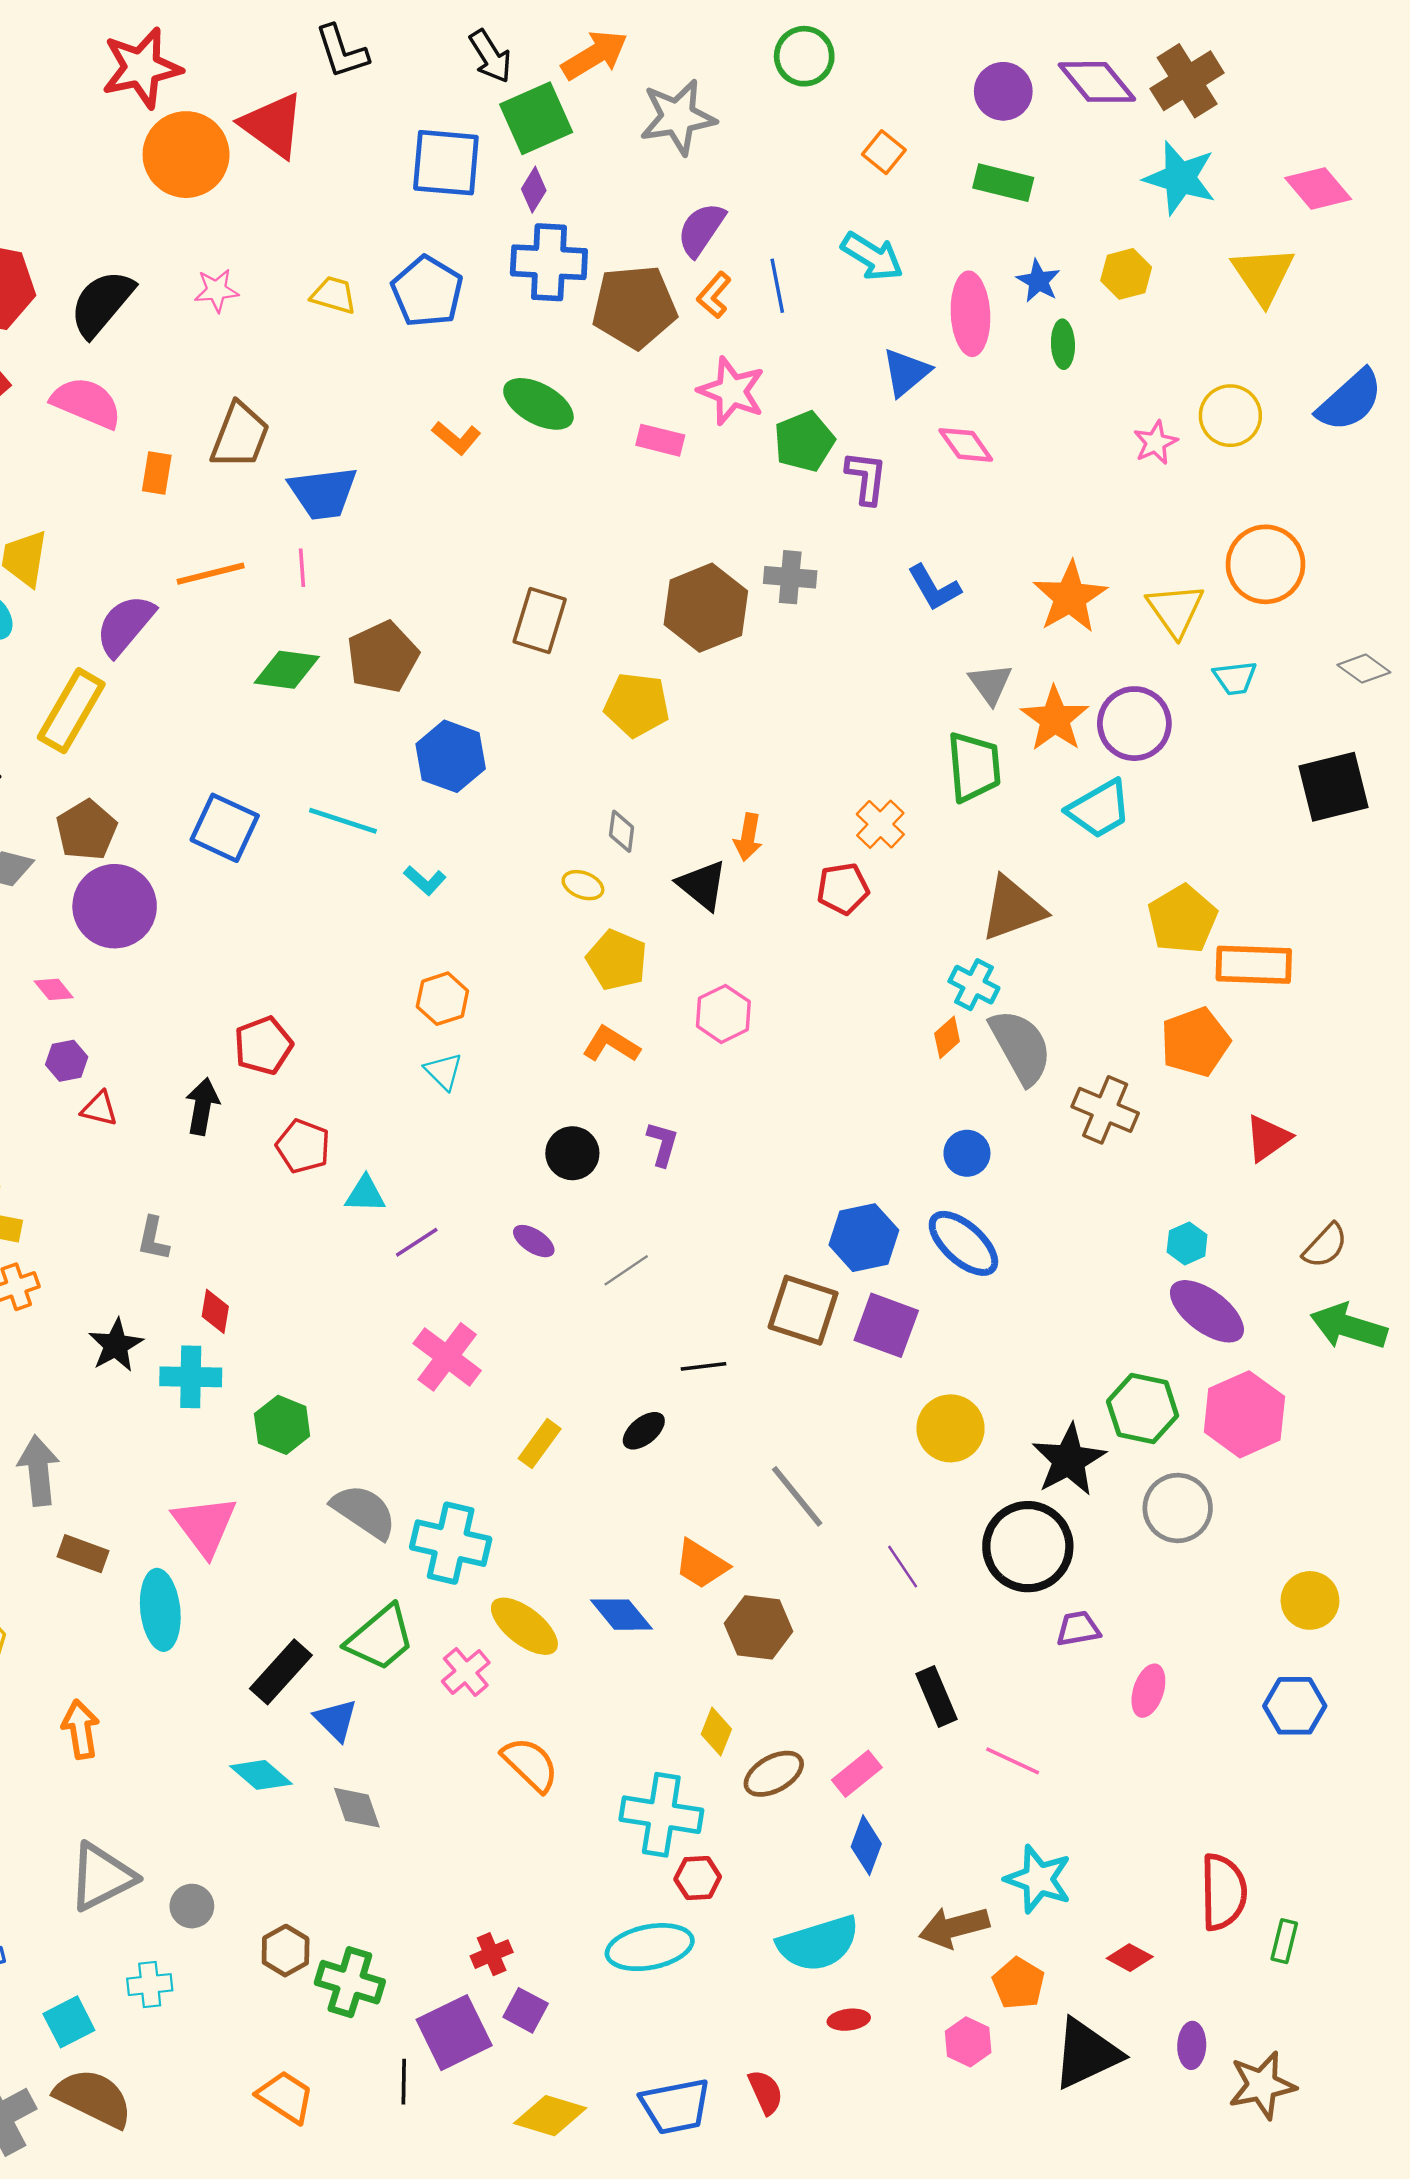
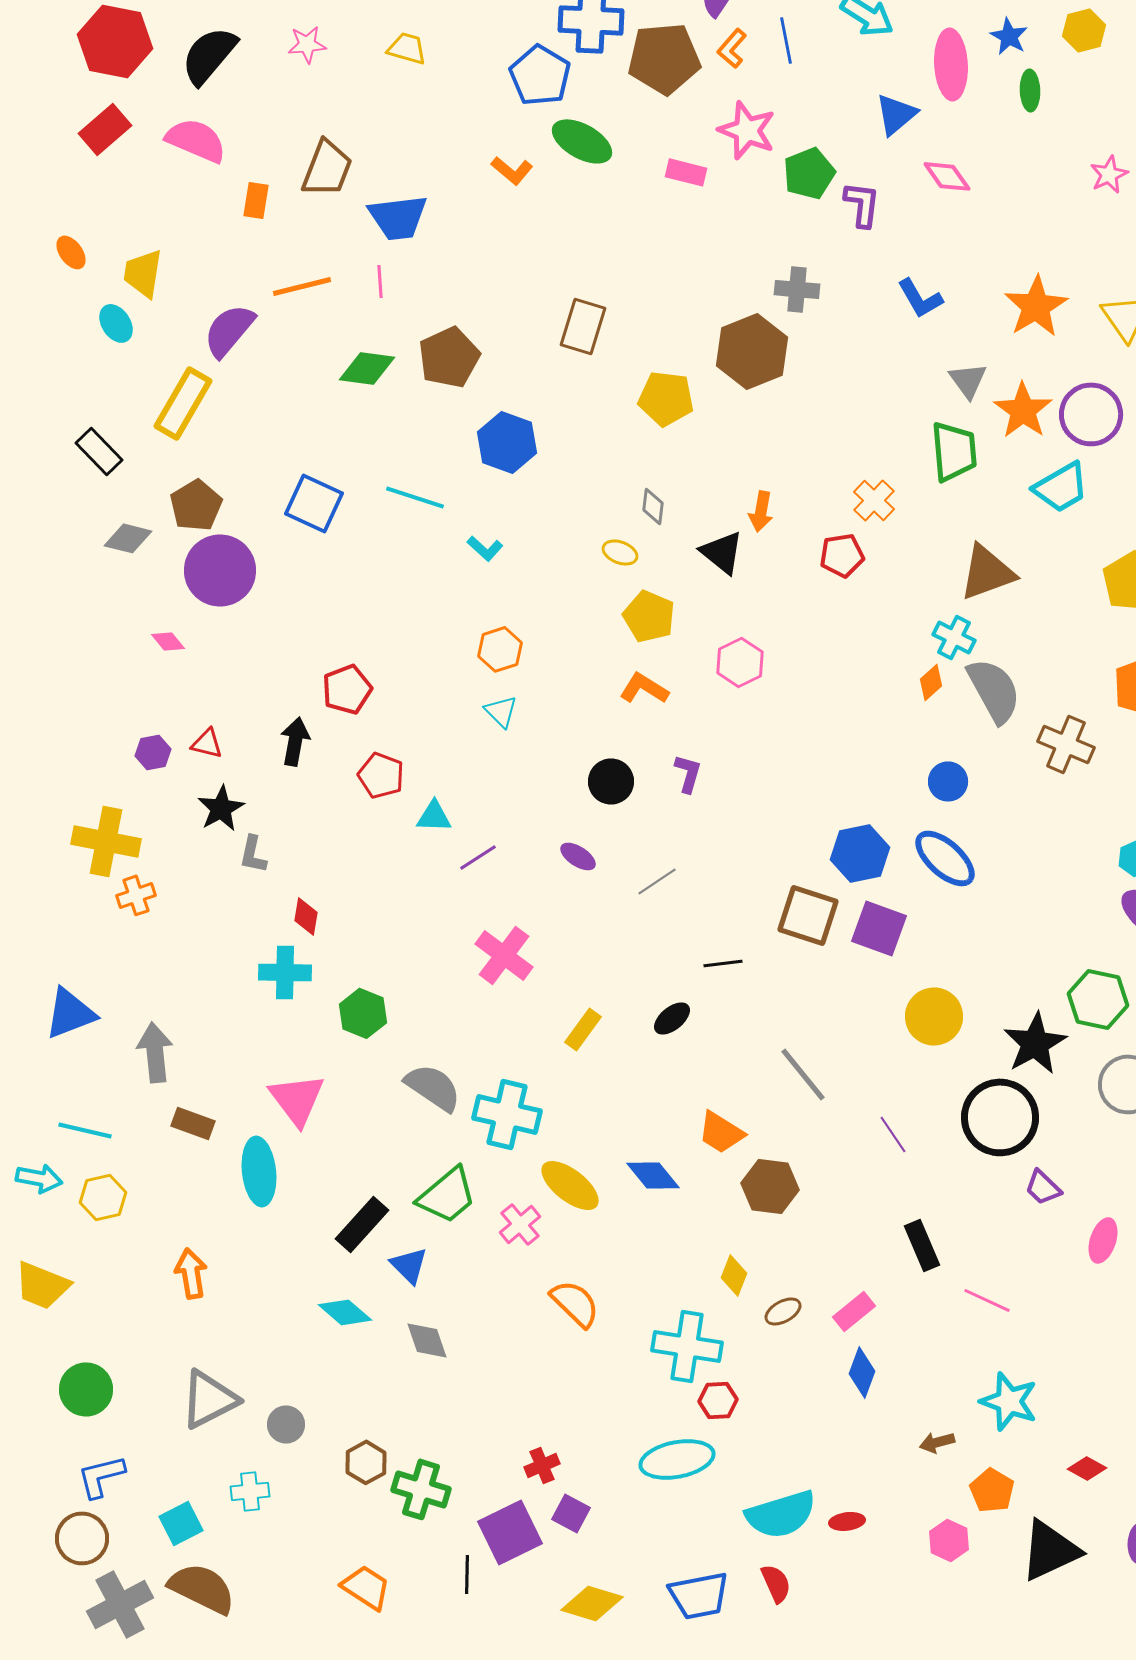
blue pentagon: (427, 292) -> (540, 75), moved
brown hexagon: (706, 608) -> (752, 351), moved
purple hexagon: (67, 1061) -> (153, 752), moved
black star: (116, 1345) -> (221, 808), moved
purple trapezoid: (1078, 1629) -> (1043, 1187), turned -126
brown ellipse: (774, 1774) -> (783, 1311), size x0.7
brown arrow: (954, 1927) -> (937, 1442), size x0.6
cyan semicircle: (818, 1944) -> (781, 1514), moved

